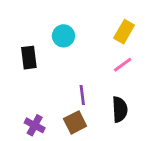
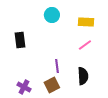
yellow rectangle: (124, 32) -> (86, 22), turned 63
cyan circle: (63, 36) -> (52, 15), moved

